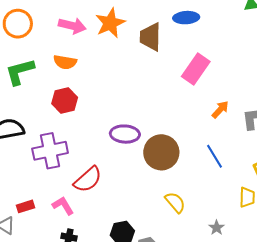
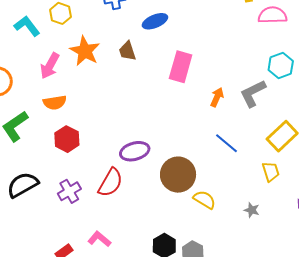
pink arrow: (72, 26) -> (50, 66), turned 124
brown trapezoid: (150, 37) -> (127, 51), size x0.7
purple cross: (50, 151) -> (69, 191), size x0.7
brown circle: (161, 152) -> (178, 175), moved
red semicircle: (88, 179) -> (110, 183), moved

